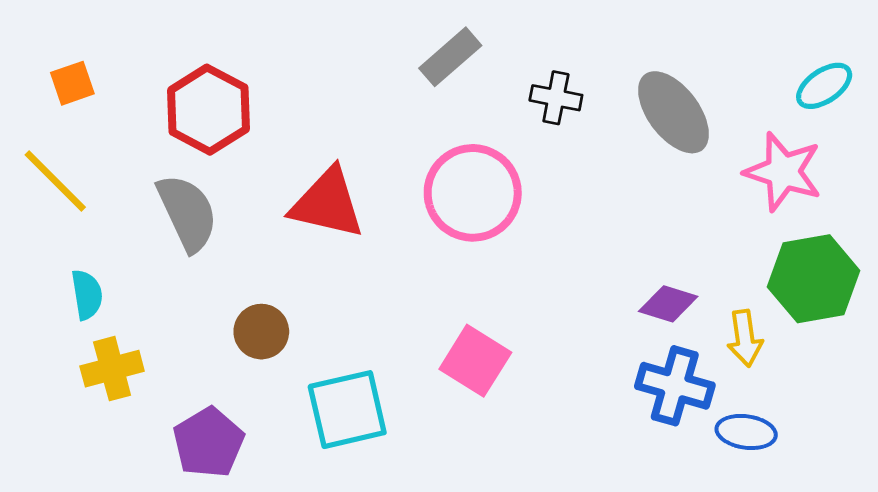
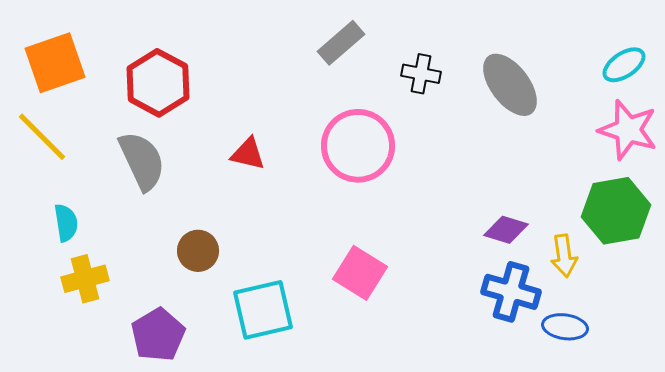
orange square: (72, 83) -> (55, 63), size x1.8
pink star: (783, 172) -> (628, 130), moved
red triangle: (327, 203) -> (248, 154), size x0.6

